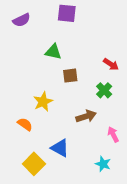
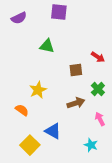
brown square: (70, 76) -> (76, 70), moved
green cross: (104, 90) -> (98, 89), moved

